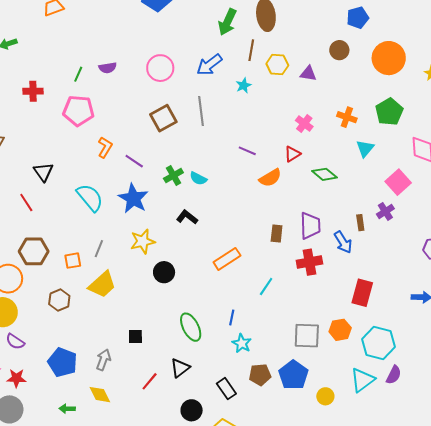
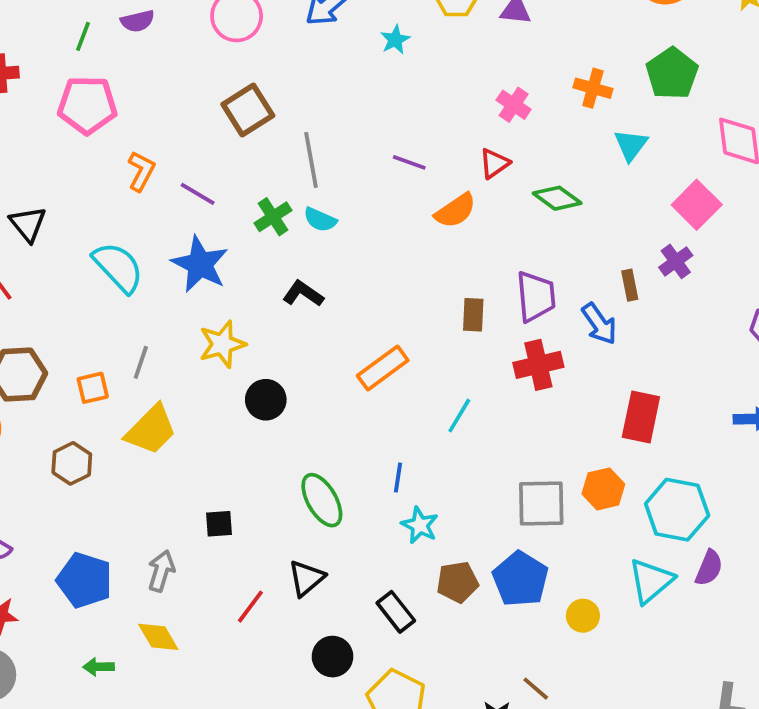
gray line: (201, 111) -> (311, 160), moved

